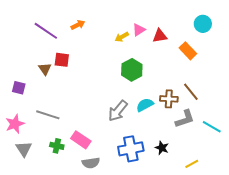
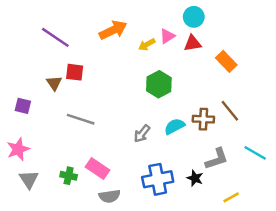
cyan circle: (203, 24) -> (194, 17), moved
orange arrow: (78, 25) -> (113, 30), moved, size x1.6
gray arrow: (118, 111) -> (142, 134), size x0.7
gray line: (48, 115) -> (81, 119), moved
gray L-shape: (185, 119) -> (217, 159), moved

